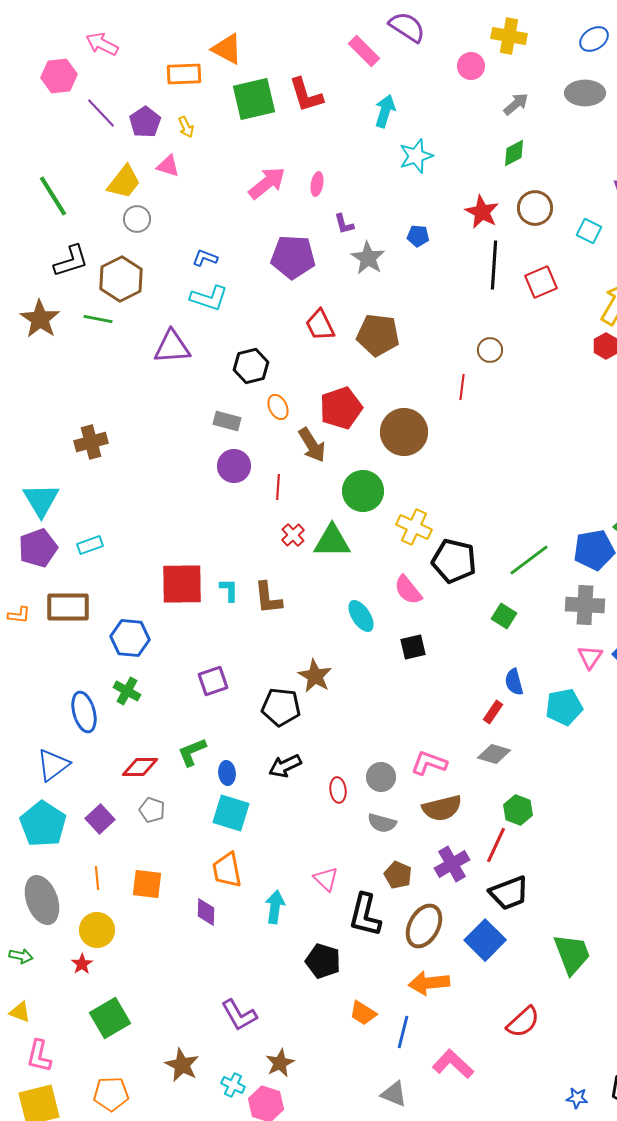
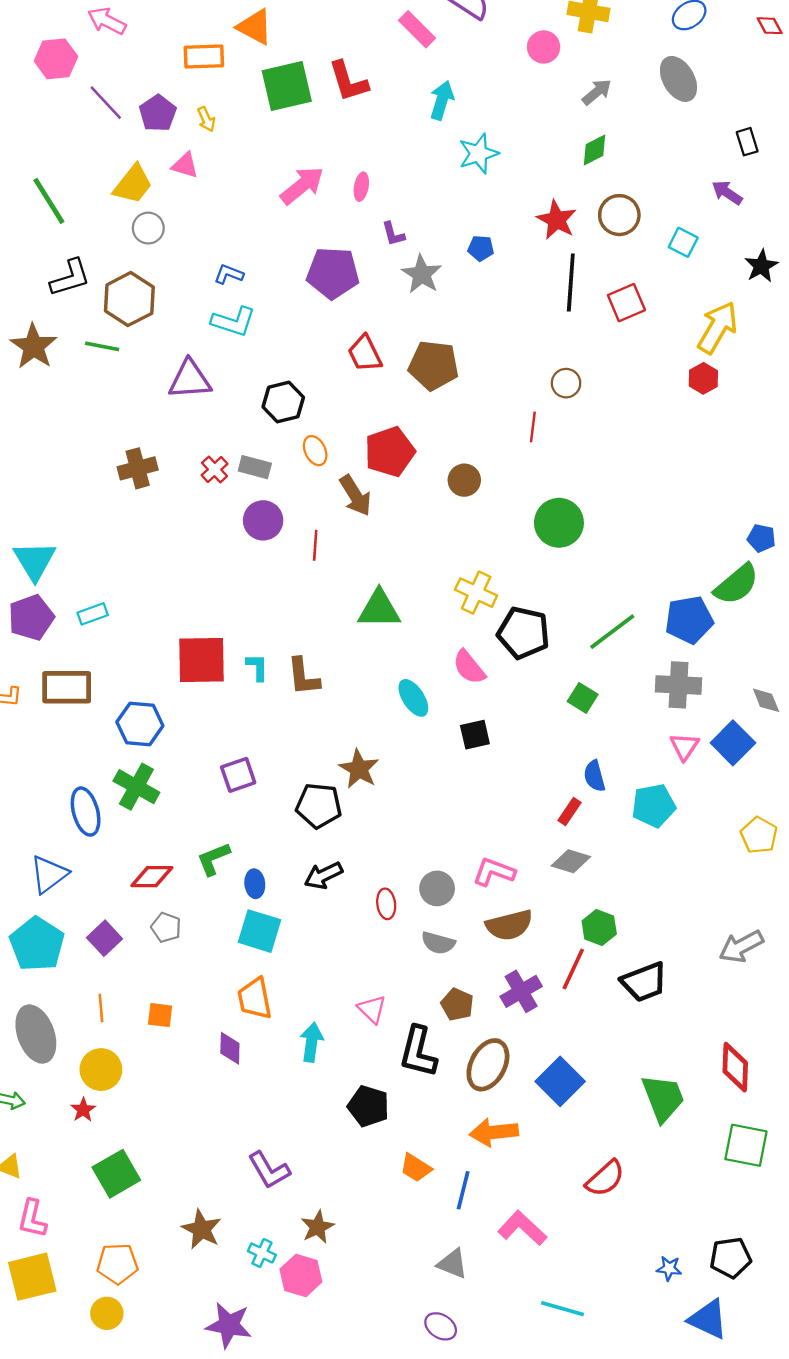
gray ellipse: (585, 93) -> (678, 79), turned 60
brown circle: (404, 432) -> (464, 480), size x0.6
brown cross: (91, 442) -> (138, 468), moved
green circle: (363, 491) -> (559, 523), moved
red cross: (293, 535) -> (215, 469), moved
green cross: (127, 691) -> (136, 787), size x1.4
orange square: (147, 884) -> (160, 1015), size x0.7
black trapezoid: (509, 893) -> (644, 982), moved

